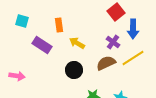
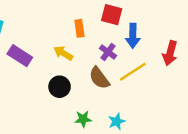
red square: (116, 12) -> (112, 15), turned -36
orange rectangle: (59, 25) -> (79, 28), moved
brown semicircle: (106, 63) -> (99, 78), turned -102

